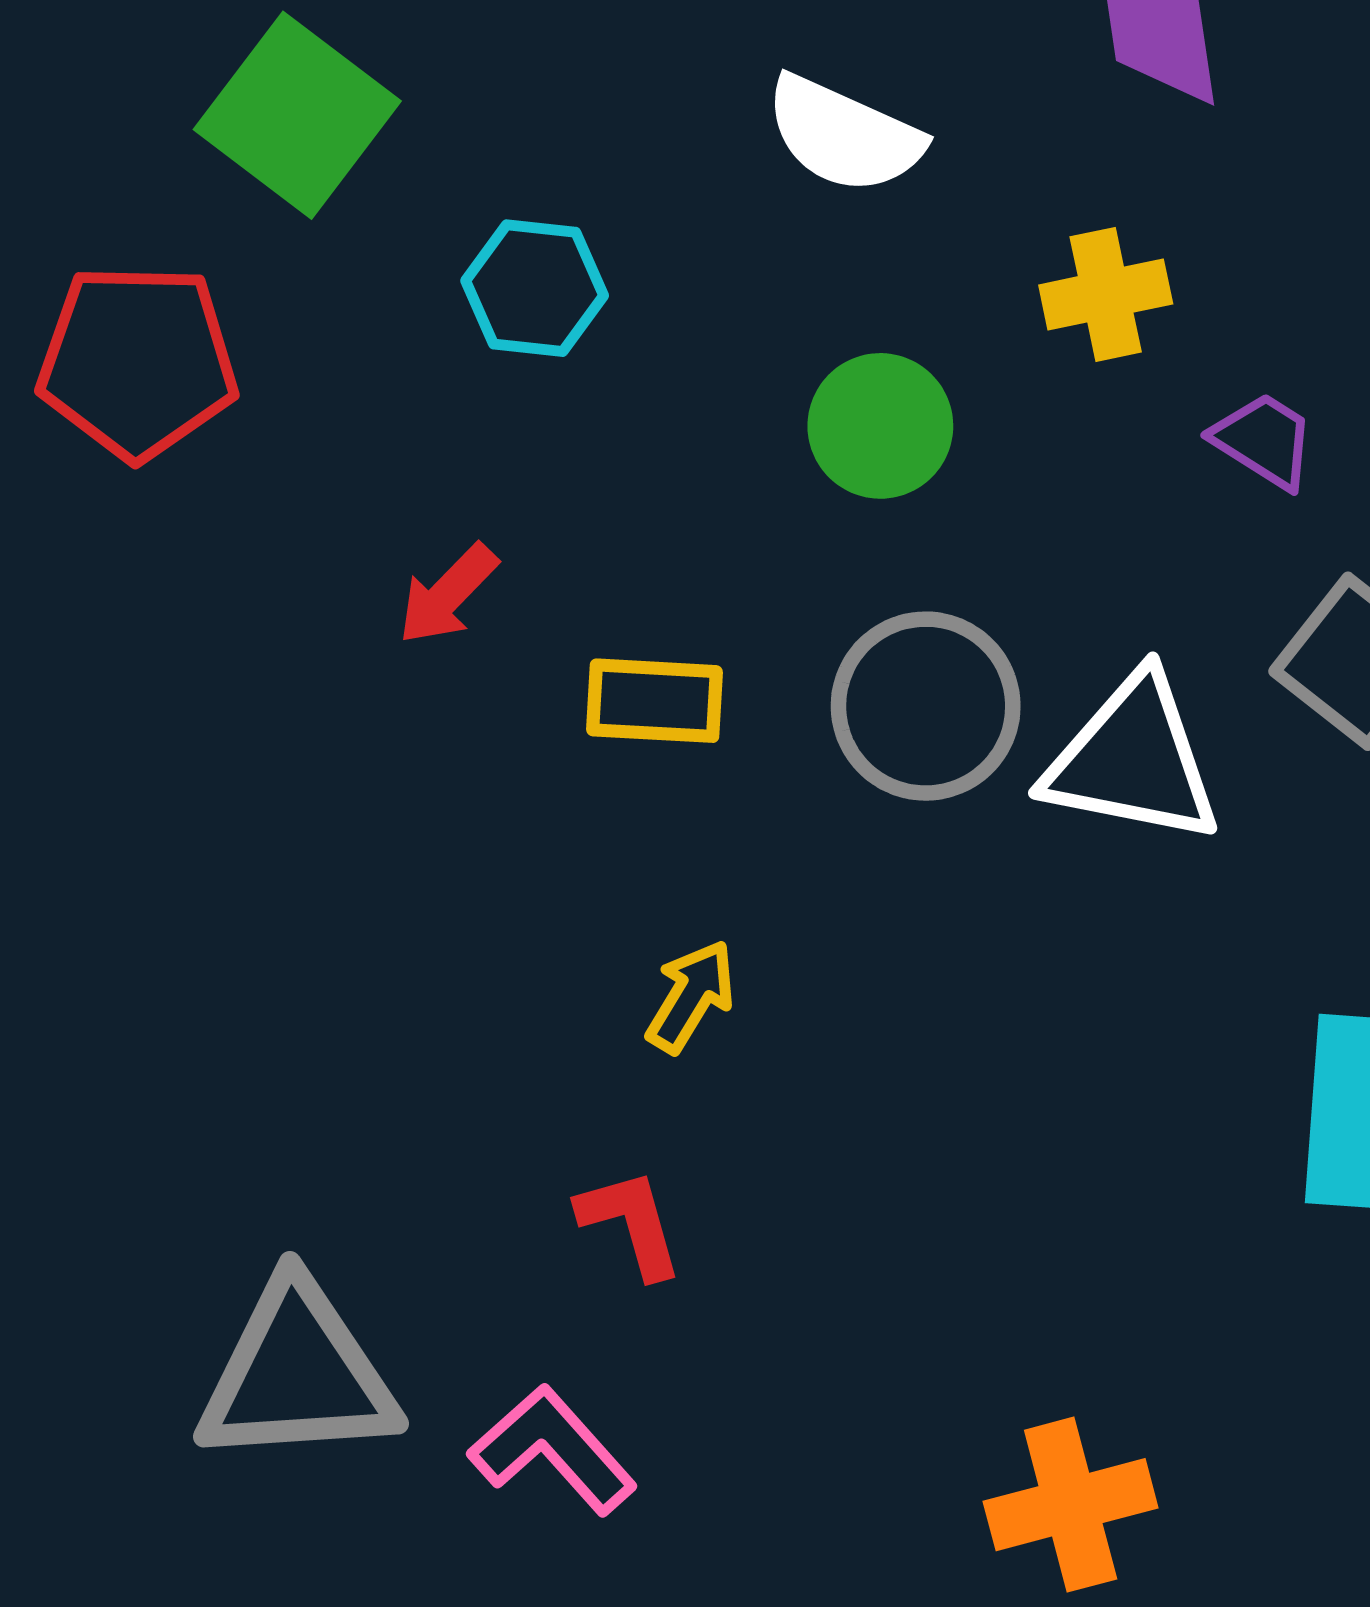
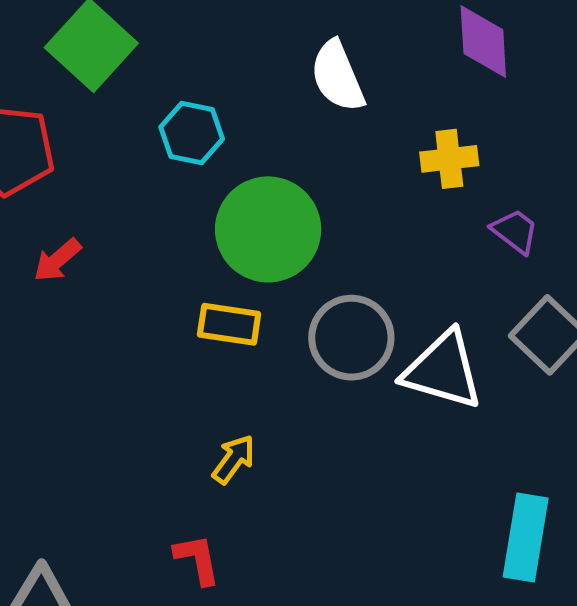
white semicircle: (844, 135) -> (337, 76), turned 38
green circle: (880, 426) -> (268, 229), moved, size x1.6
red arrow: (448, 594) -> (57, 260), moved

